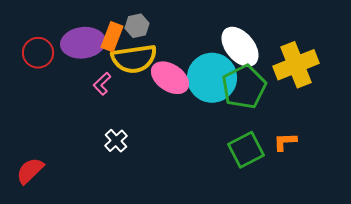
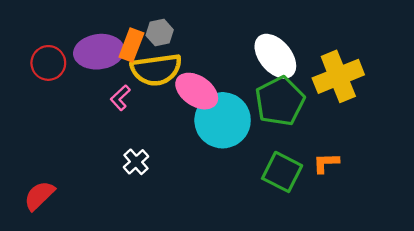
cyan circle: (212, 78) -> (223, 120), moved
green square: (246, 150) -> (282, 172), turned -36

